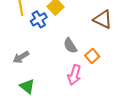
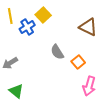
pink arrow: (74, 75) -> (89, 86), moved

